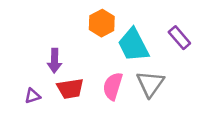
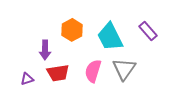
orange hexagon: (102, 23) -> (72, 30), moved

